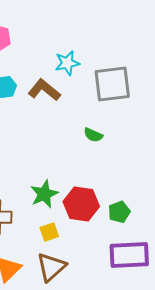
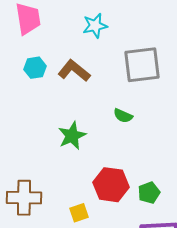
cyan star: (67, 63) -> (95, 26), moved
green star: (44, 194) -> (72, 136), moved

